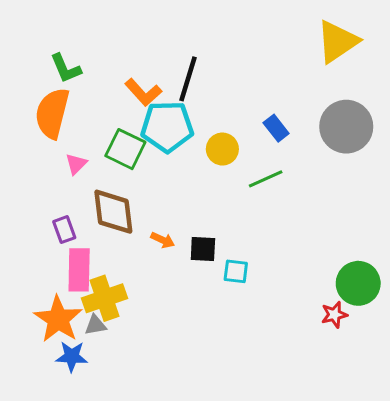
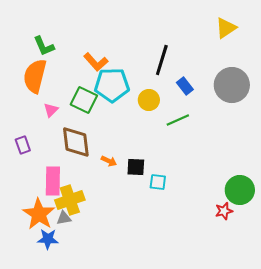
yellow triangle: (337, 42) -> (226, 28), size x0.7
black line: (188, 79) -> (162, 60), moved
purple rectangle: (64, 230) -> (23, 145), moved

